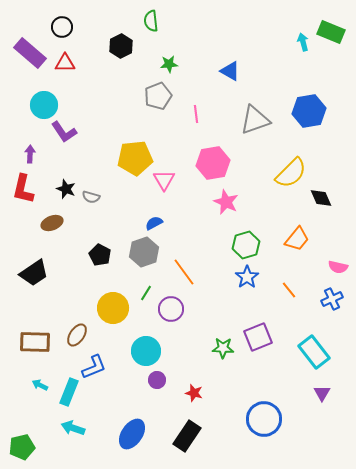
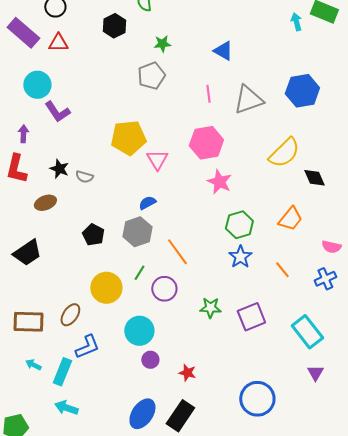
pink line: (196, 114) -> (208, 94), moved
green star: (223, 348) -> (210, 308), moved
blue ellipse: (132, 434) -> (142, 414), moved

